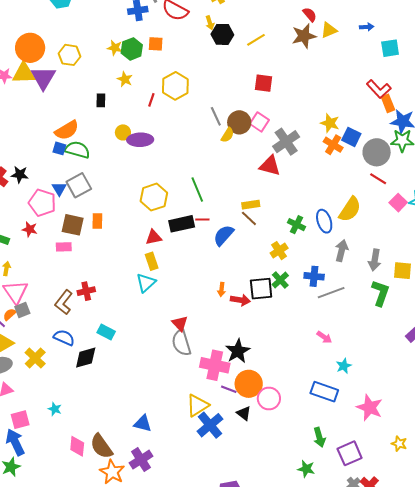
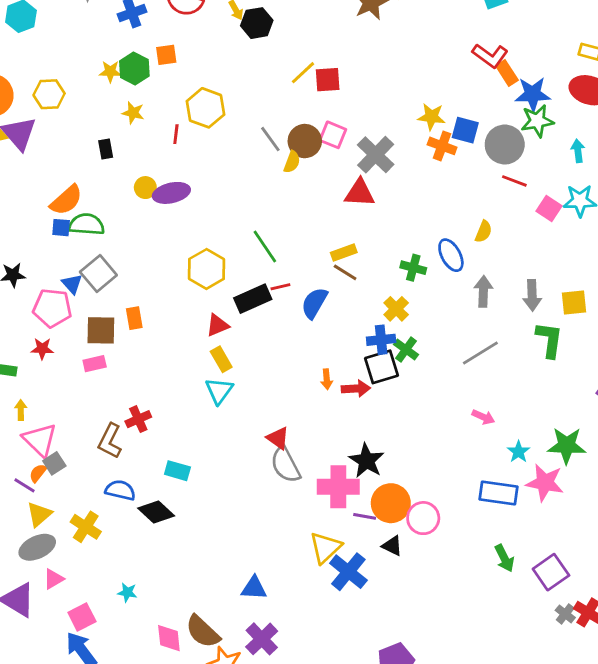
yellow line: (256, 40) -> (303, 73), moved
yellow semicircle: (350, 209) -> (484, 232), size x0.6
blue cross: (314, 276) -> (381, 340), moved
black diamond: (86, 358) -> (156, 512), turned 70
pink star: (370, 408) -> (545, 483), moved
green star: (306, 469) -> (567, 446), moved, size x1.5

